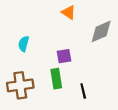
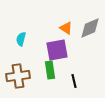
orange triangle: (69, 12) -> (66, 28), moved
purple square: (64, 56) -> (57, 50), size x1.6

